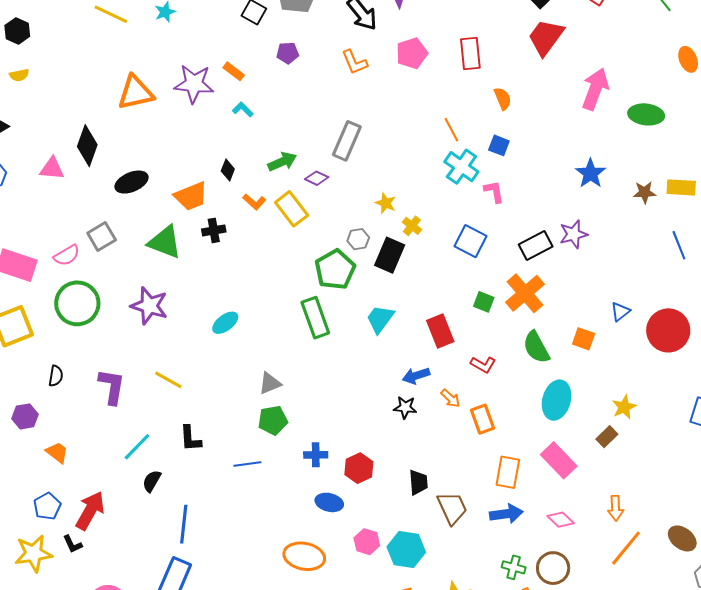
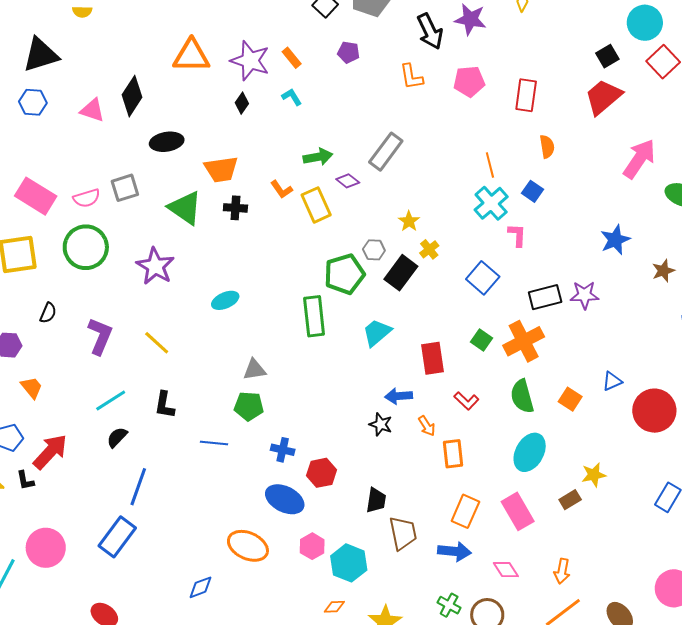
black diamond: (228, 170) -> (242, 103), moved
brown star: (645, 192) -> (663, 271), turned -30
blue ellipse: (329, 502) -> (285, 499), size x1.4

